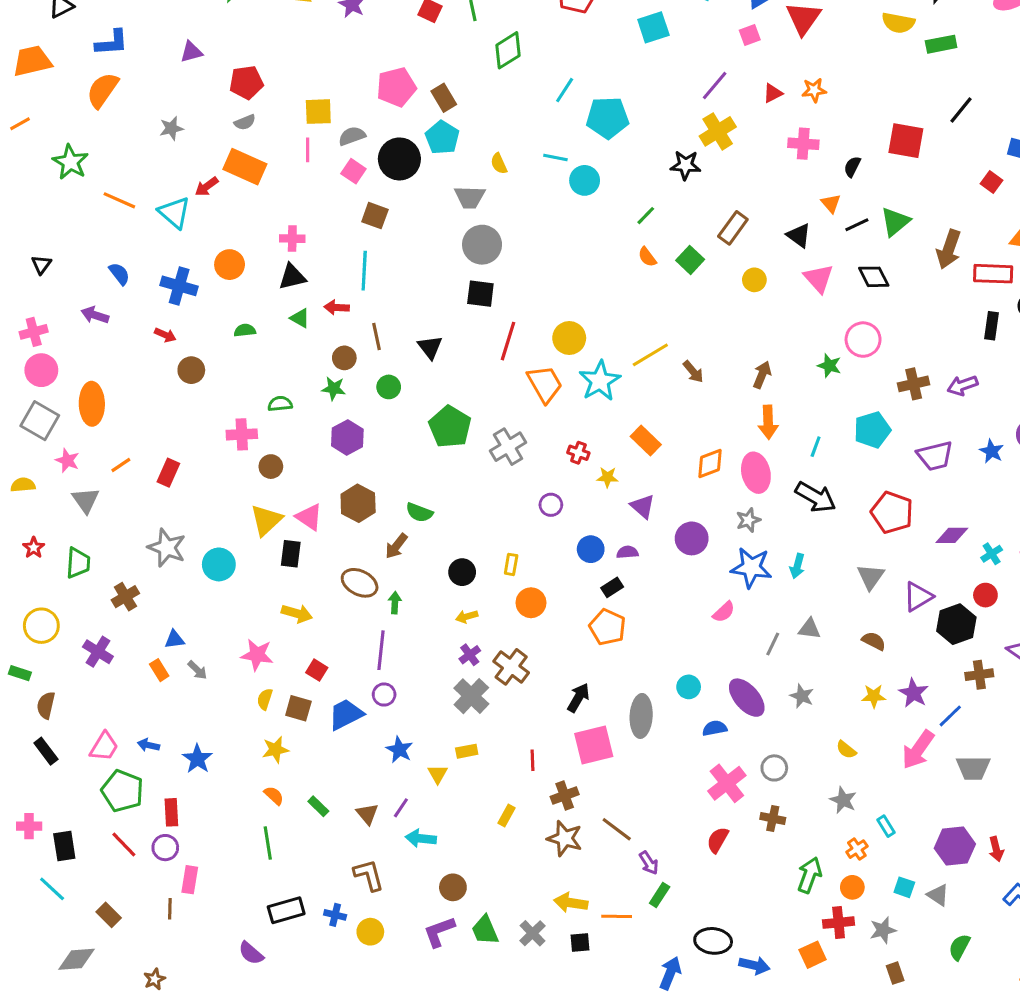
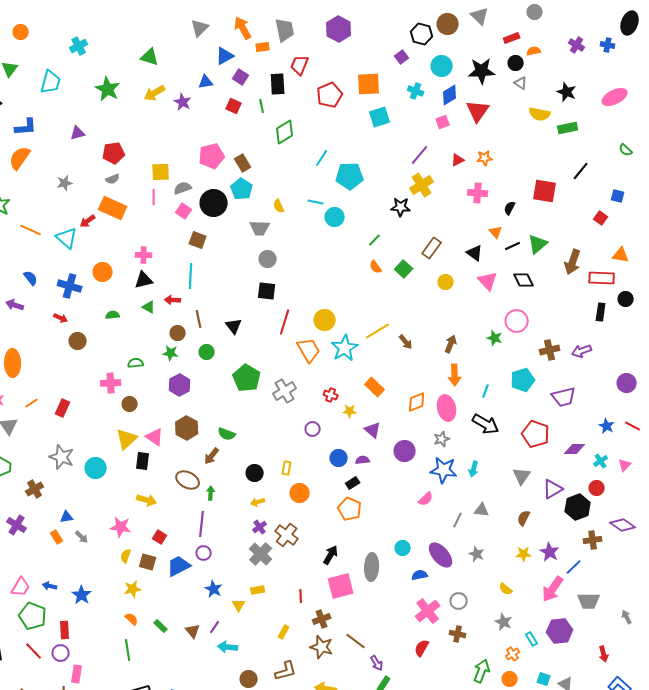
gray circle: (482, 245) -> (268, 259), size x0.7
blue star: (992, 451) -> (607, 426), moved
brown semicircle: (874, 641) -> (524, 518), turned -91
purple hexagon: (955, 846) -> (560, 631), moved
brown L-shape: (369, 875) -> (286, 671), moved, turned 90

